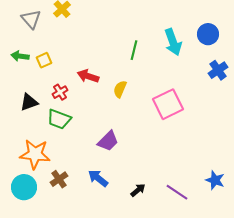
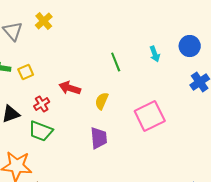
cyan arrow: (173, 42) -> (155, 54), size x0.6
green line: (134, 50) -> (116, 62), turned -36
purple trapezoid: (108, 141) -> (99, 138), moved, turned -50

